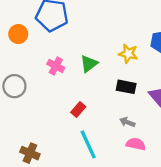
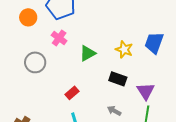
pink cross: (56, 66) -> (59, 38), moved
gray circle: (14, 86) -> (35, 62), moved

